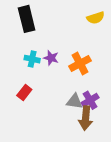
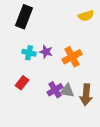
black rectangle: (27, 19) -> (24, 17), turned 35
purple cross: (90, 100) -> (55, 90), moved
brown arrow: (86, 118) -> (86, 95), moved

